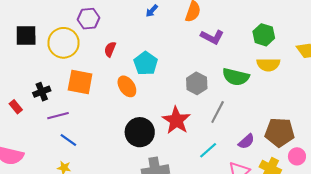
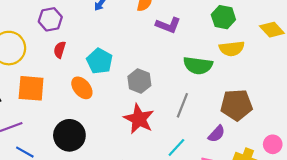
purple hexagon: (88, 19) -> (50, 19), moved
gray hexagon: (197, 83) -> (139, 81), moved
black circle: (140, 132) -> (69, 135), moved
brown pentagon: (280, 132) -> (236, 105), moved

